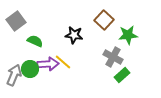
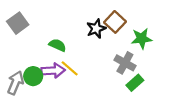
black star: (74, 35) -> (96, 29), moved, turned -30
green semicircle: (35, 41) -> (57, 45), moved

